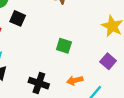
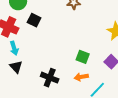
green square: (64, 46) -> (83, 57), moved

